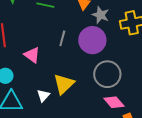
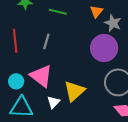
gray line: (62, 38) -> (46, 41), moved
pink triangle: (32, 55) -> (41, 76), moved, size x1.4

